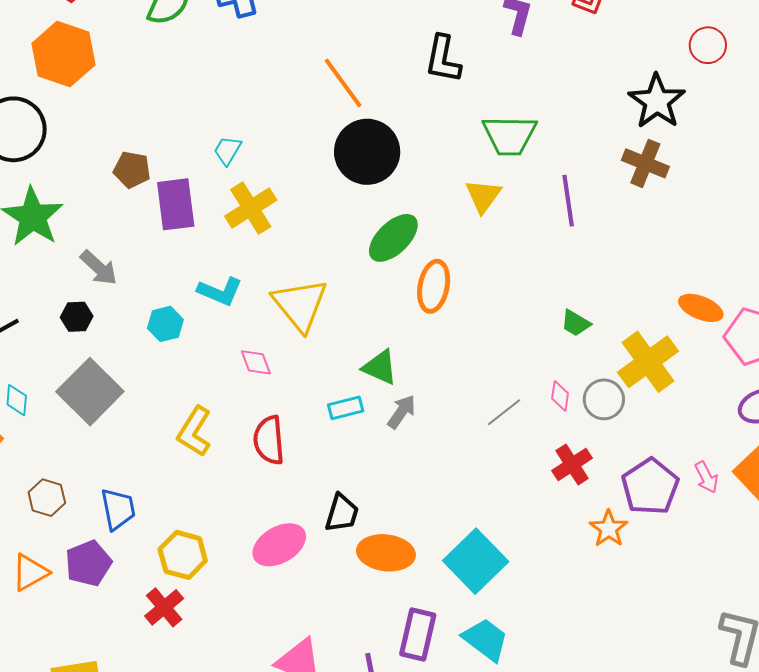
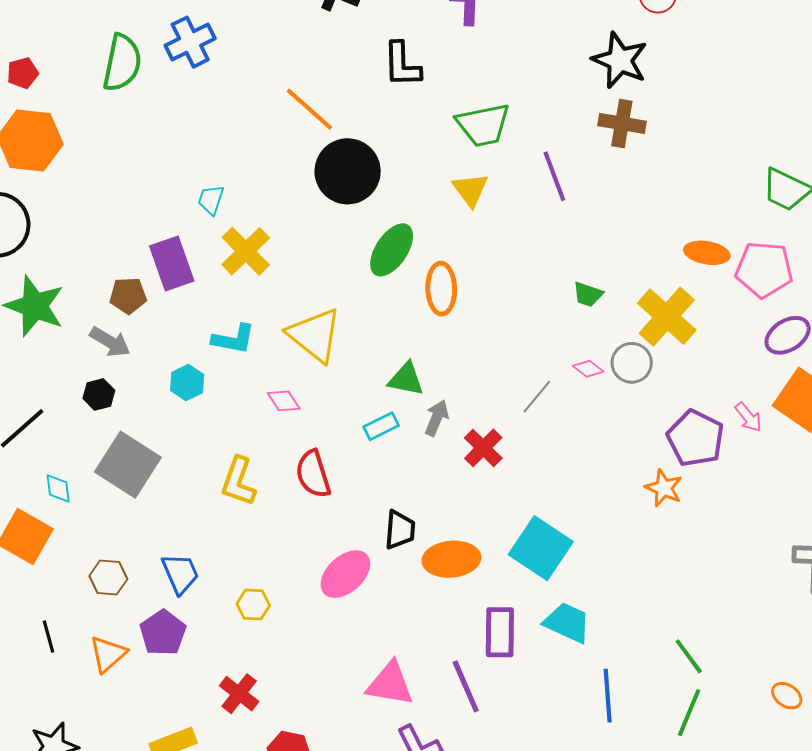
brown pentagon: (132, 170) -> (128, 296), moved
pink diamond: (560, 396) -> (588, 369), turned -48
red cross: (572, 464) -> (483, 448), moved
yellow hexagon: (183, 555) -> (253, 605), size x0.7
red cross: (164, 607) -> (239, 694), moved

